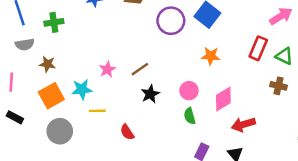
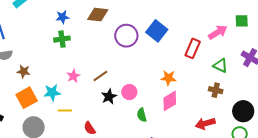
green cross: (54, 22) -> (62, 39), moved
red rectangle: (258, 48) -> (193, 48), moved
orange star: (211, 56) -> (168, 78), moved
pink circle: (189, 91) -> (129, 92), moved
red arrow: (243, 124) -> (205, 124), moved

